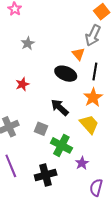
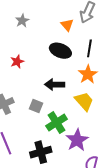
orange triangle: (78, 54) -> (67, 25), moved
black arrow: (60, 107) -> (55, 84), turned -42
green cross: (61, 145) -> (57, 123), turned 30
purple star: (82, 163) -> (77, 140), size x1.6

